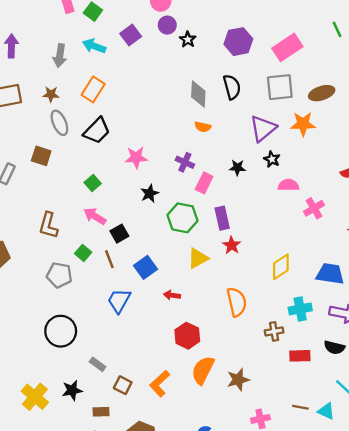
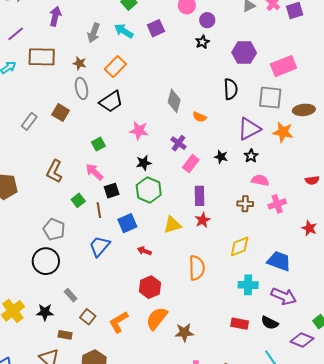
purple circle: (167, 25) -> (207, 20), moved
gray diamond: (198, 94) -> (174, 101), moved
green hexagon: (183, 218) -> (149, 190), moved
gray pentagon: (59, 275) -> (54, 229), moved
brown cross: (274, 331) -> (245, 204), moved

